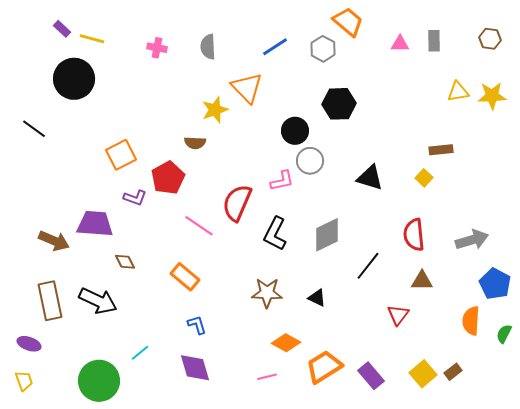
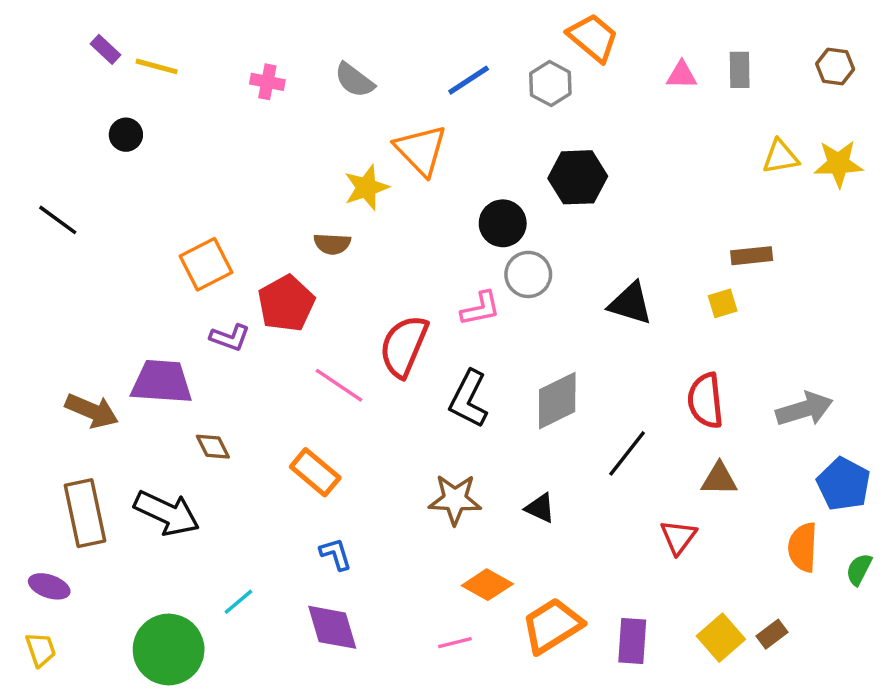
gray semicircle: (208, 47) -> (354, 80), turned -50
black circle: (74, 79) -> (126, 135), size x0.5
yellow square: (424, 178) -> (723, 303), turned 30
purple rectangle: (371, 376) -> (632, 641), turned 44

